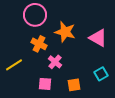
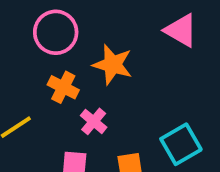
pink triangle: (98, 38) -> (181, 30), moved
cyan square: (101, 74) -> (181, 144), size x1.5

